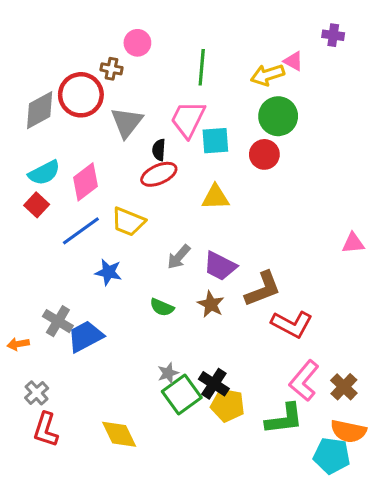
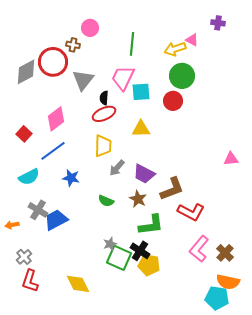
cyan semicircle: (44, 173) -> (29, 177), moved
yellow trapezoid: (128, 222) -> (103, 146), moved, turned -110
green square: (182, 394) -> (119, 258), turned -30
green L-shape: (284, 419) -> (151, 225), moved

